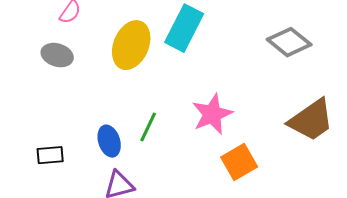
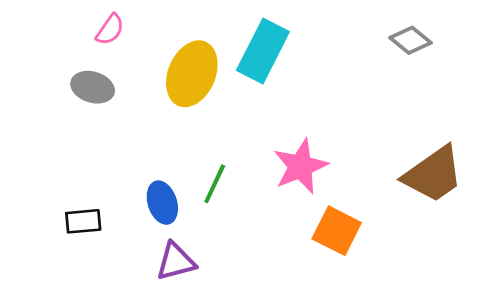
gray diamond: (289, 42) -> (410, 40), moved, size x0.7
orange square: (239, 162) -> (337, 231), turned -33

